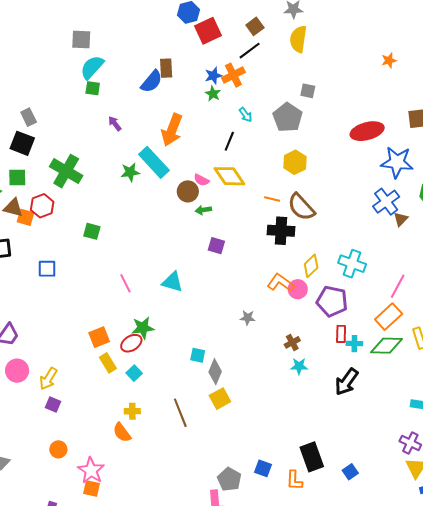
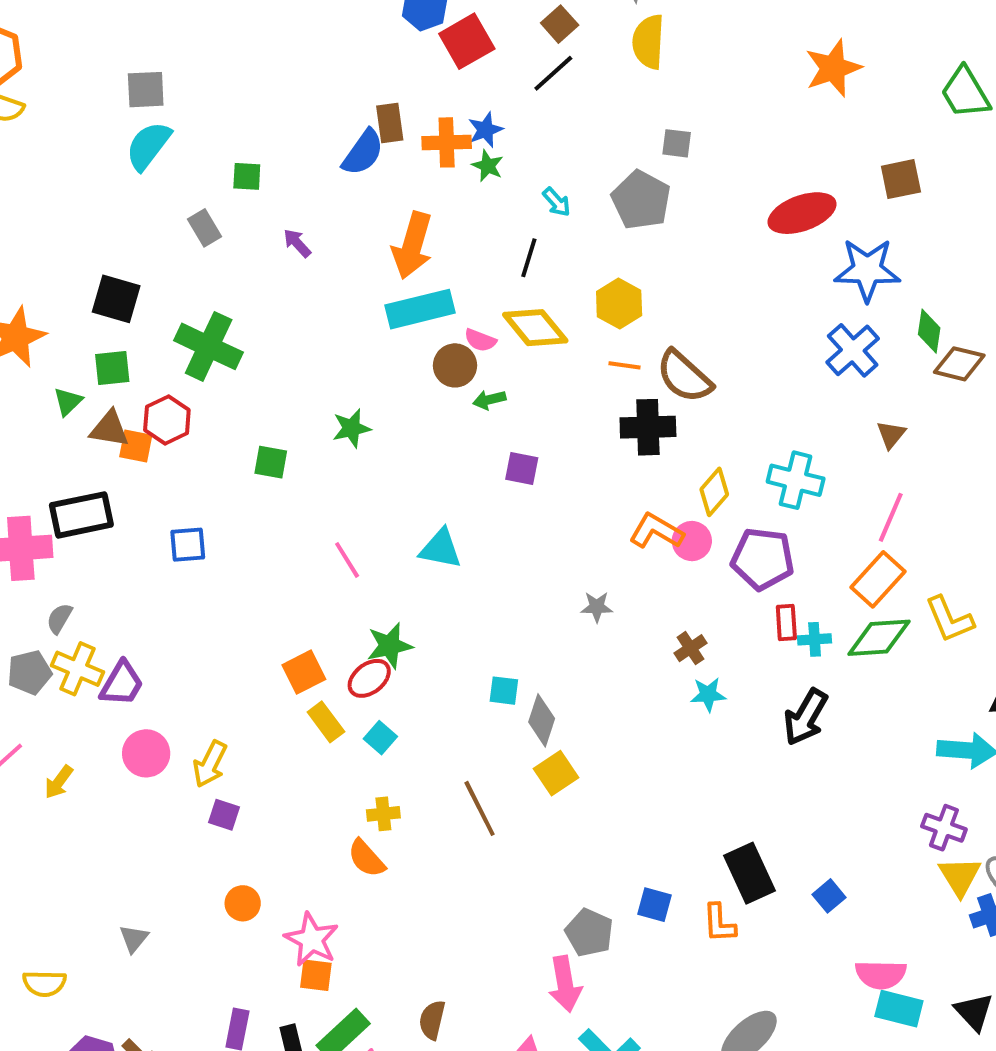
gray square: (81, 40) -> (146, 90), moved
orange star: (389, 60) -> (833, 68), size x1.8
cyan semicircle: (92, 67) -> (148, 146), moved
orange cross: (233, 75) -> (447, 142), moved, turned 30
gray rectangle: (29, 117) -> (205, 228), moved
cyan rectangle: (154, 162) -> (420, 309), moved, turned -56
yellow hexagon: (295, 162) -> (619, 304), moved
green star: (130, 172) -> (351, 428), moved
brown triangle: (401, 219) -> (891, 435), moved

